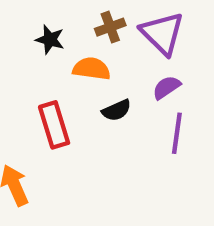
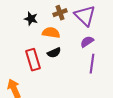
black semicircle: (117, 110) -> (54, 53), moved

